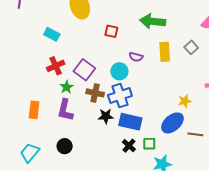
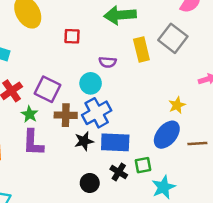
gray square: (191, 47) -> (173, 38), size x1.6
black circle: (65, 146) -> (90, 183), moved

